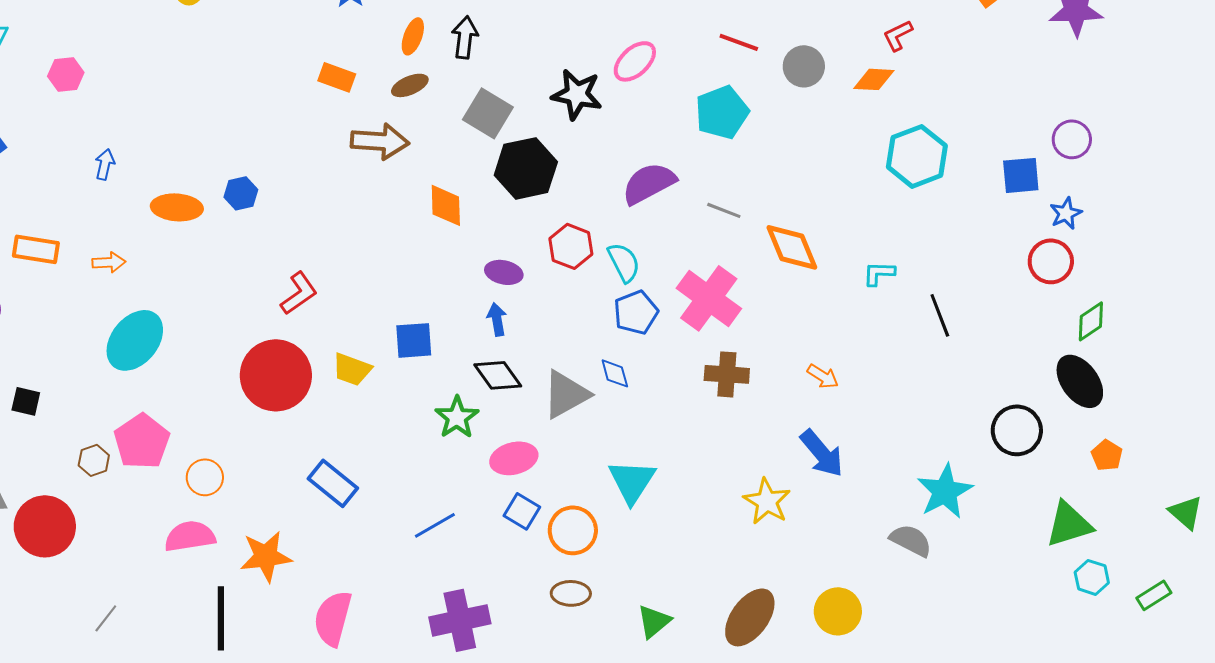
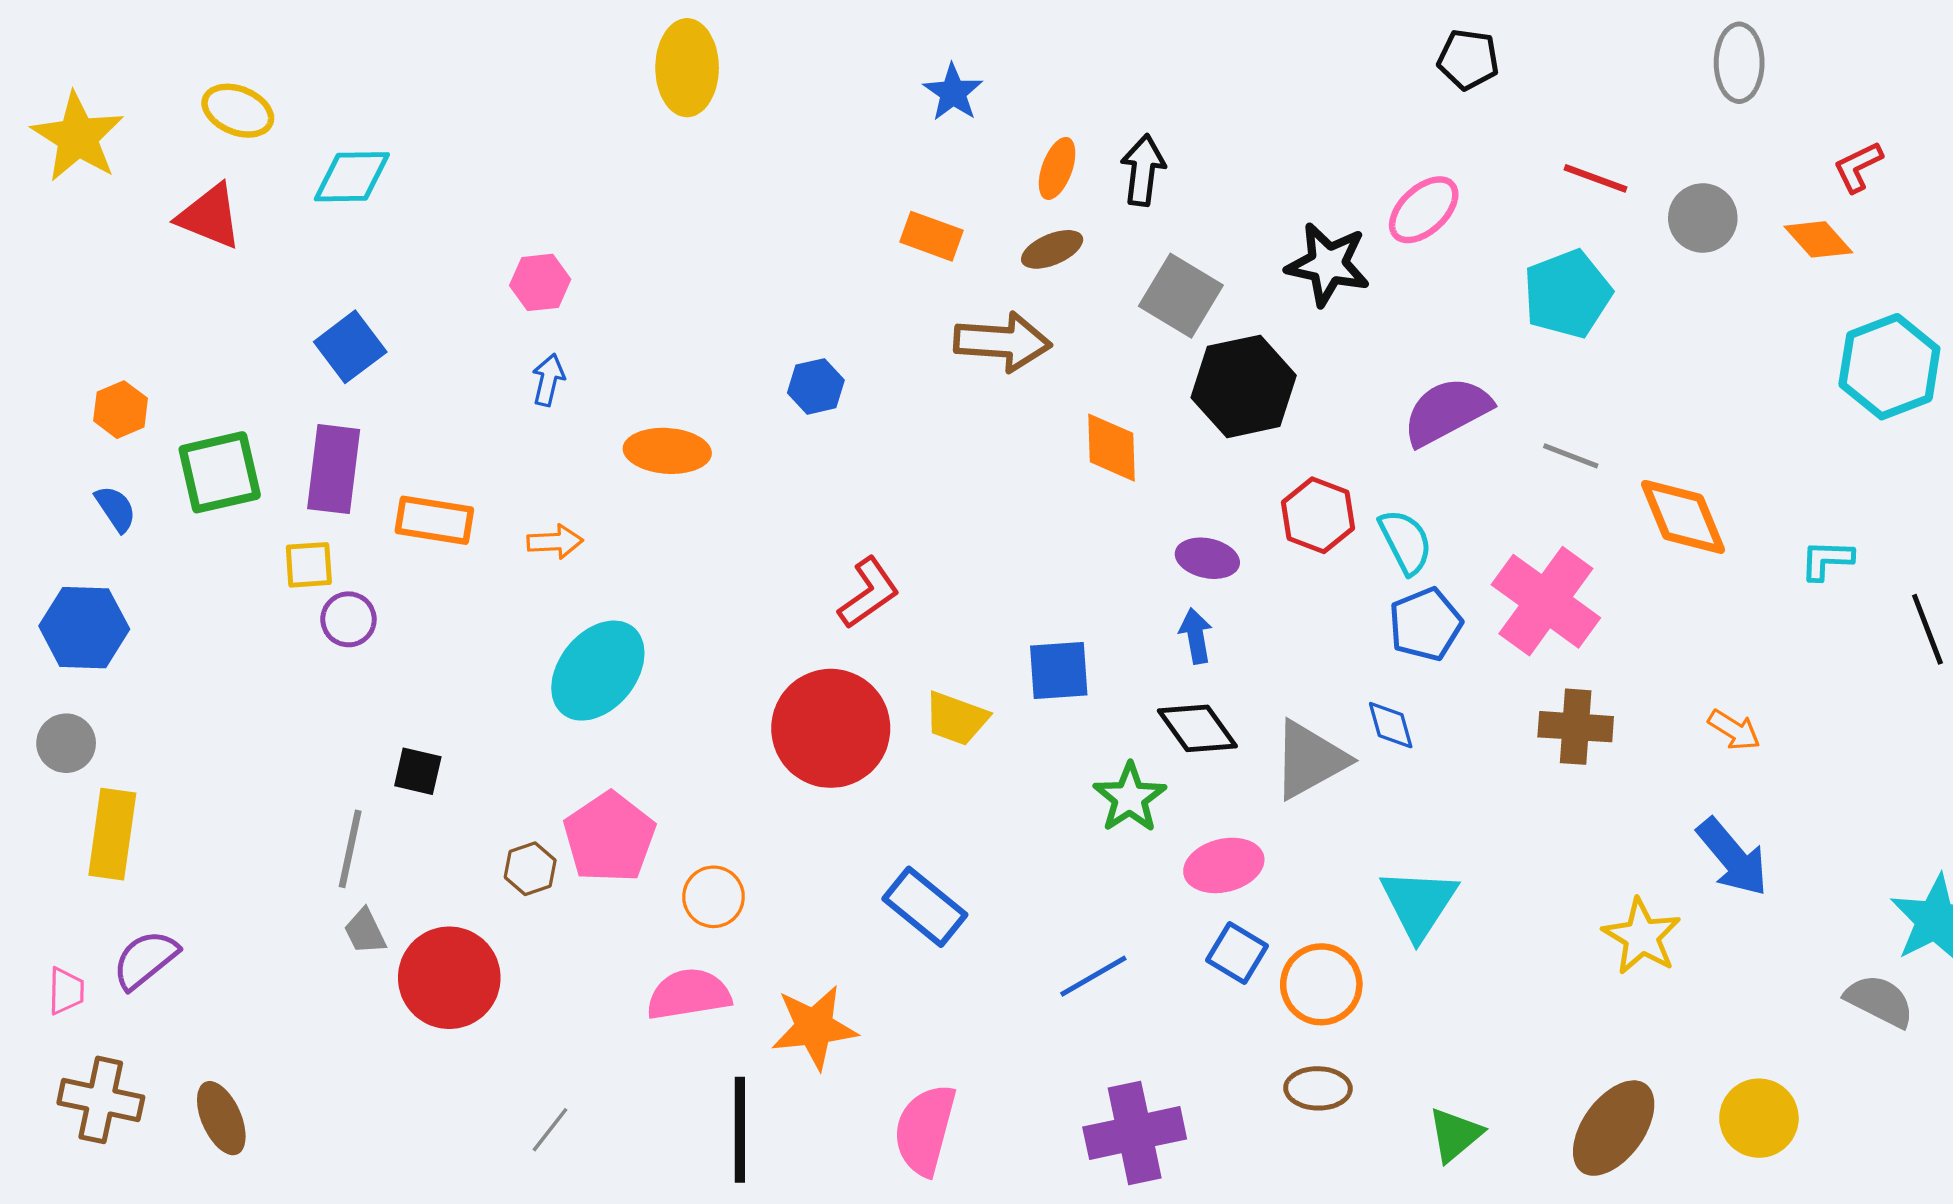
pink hexagon: (66, 74) -> (540, 282), moved
orange diamond: (874, 79) -> (1818, 239), turned 45
blue hexagon: (241, 193) -> (816, 386), moved

